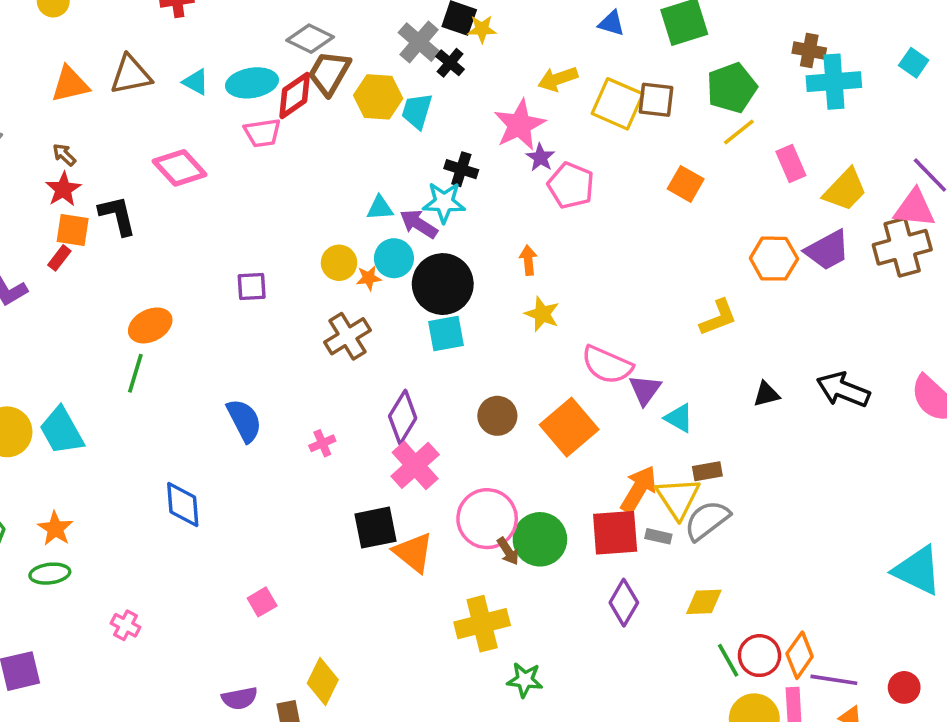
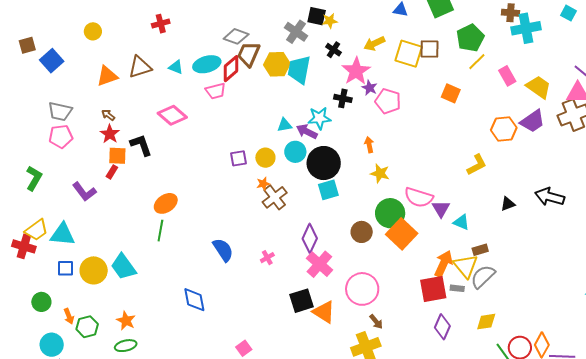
black cross: (450, 63) -> (333, 50), moved
cyan trapezoid: (417, 111) -> (299, 70), size x1.4
black cross: (461, 169) -> (343, 98), moved
yellow trapezoid: (845, 190) -> (539, 87), turned -92
orange star: (369, 278) -> (263, 184), moved
purple square: (252, 286) -> (238, 158), moved
green circle: (540, 539) -> (390, 213), moved
brown arrow: (508, 551) -> (376, 322), moved

